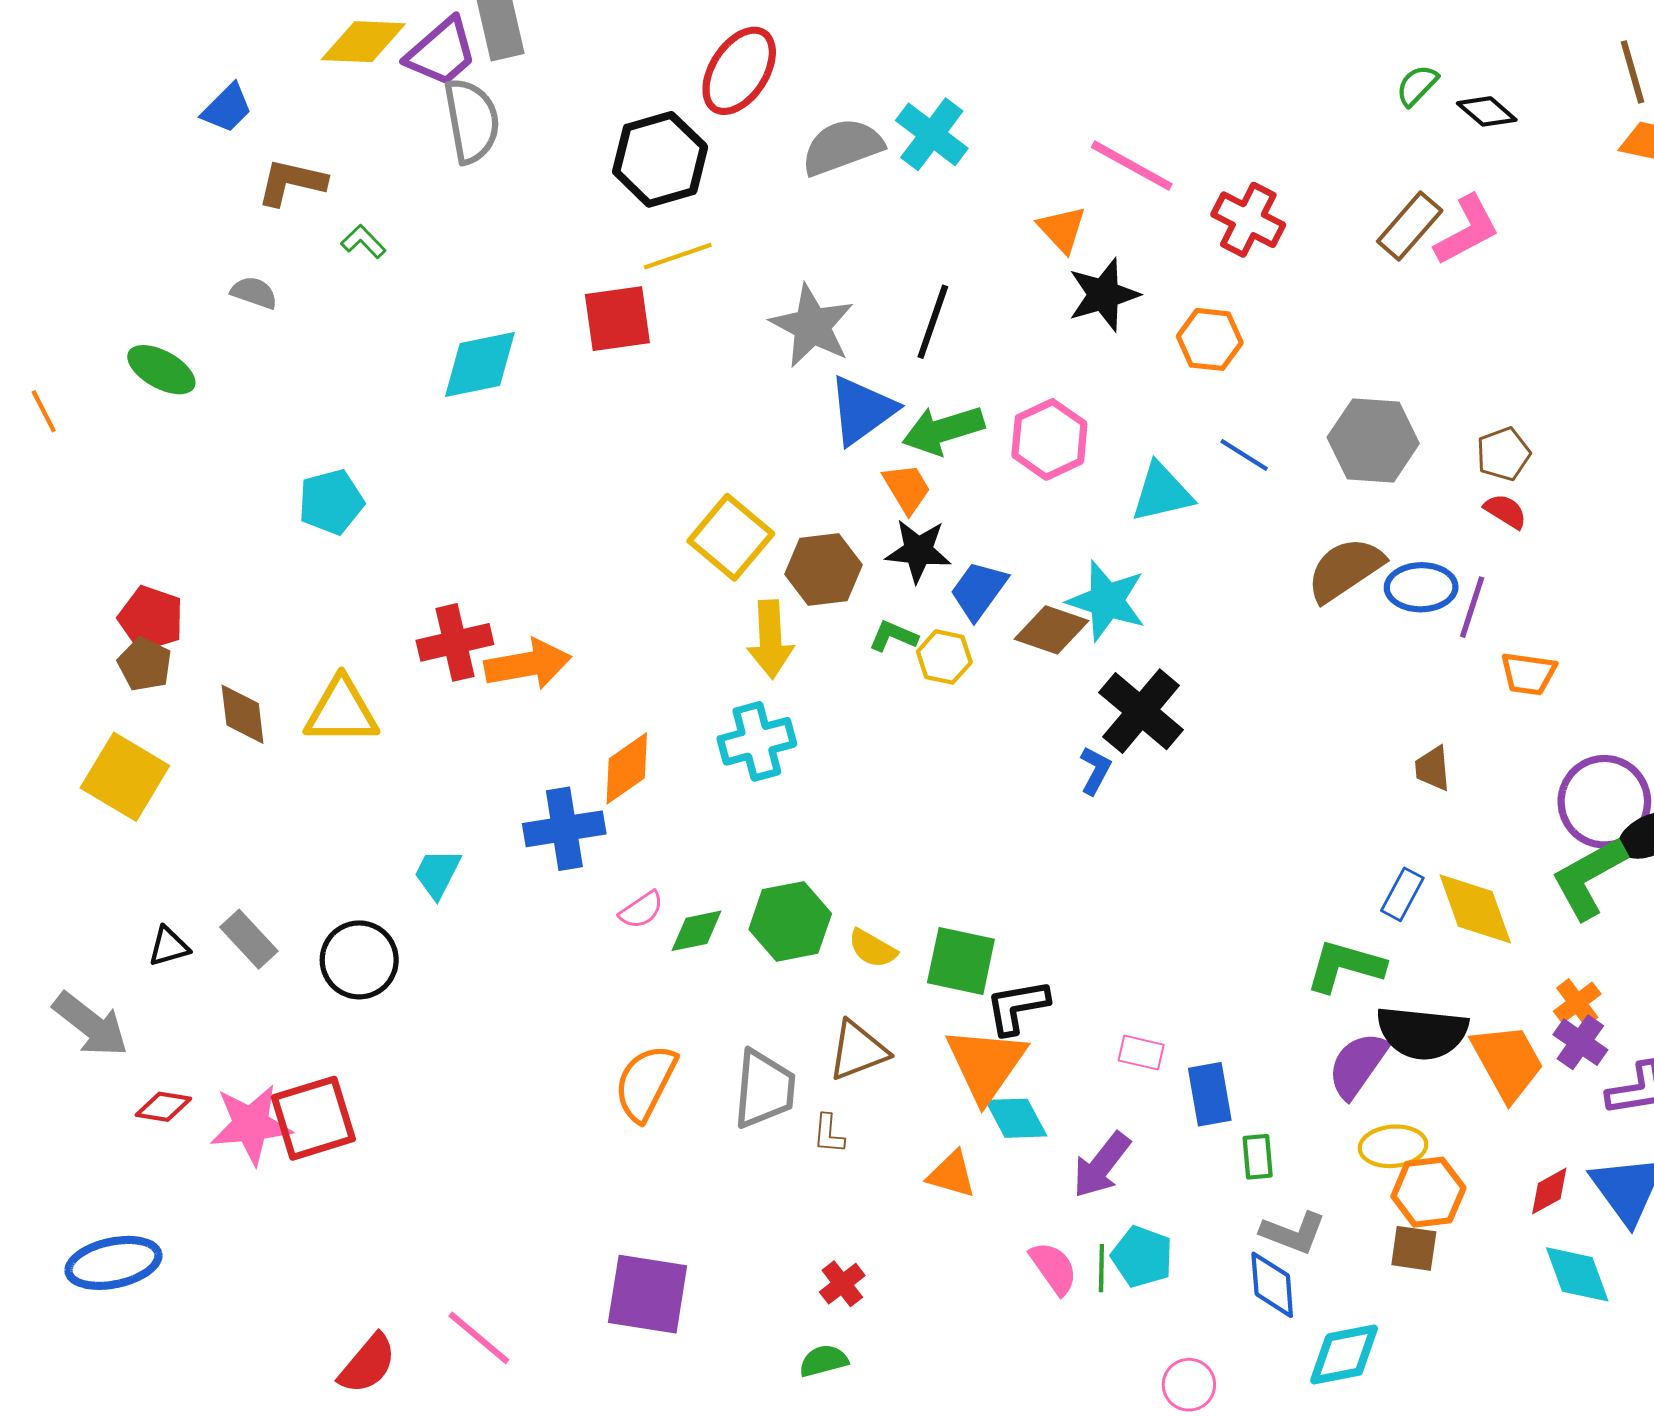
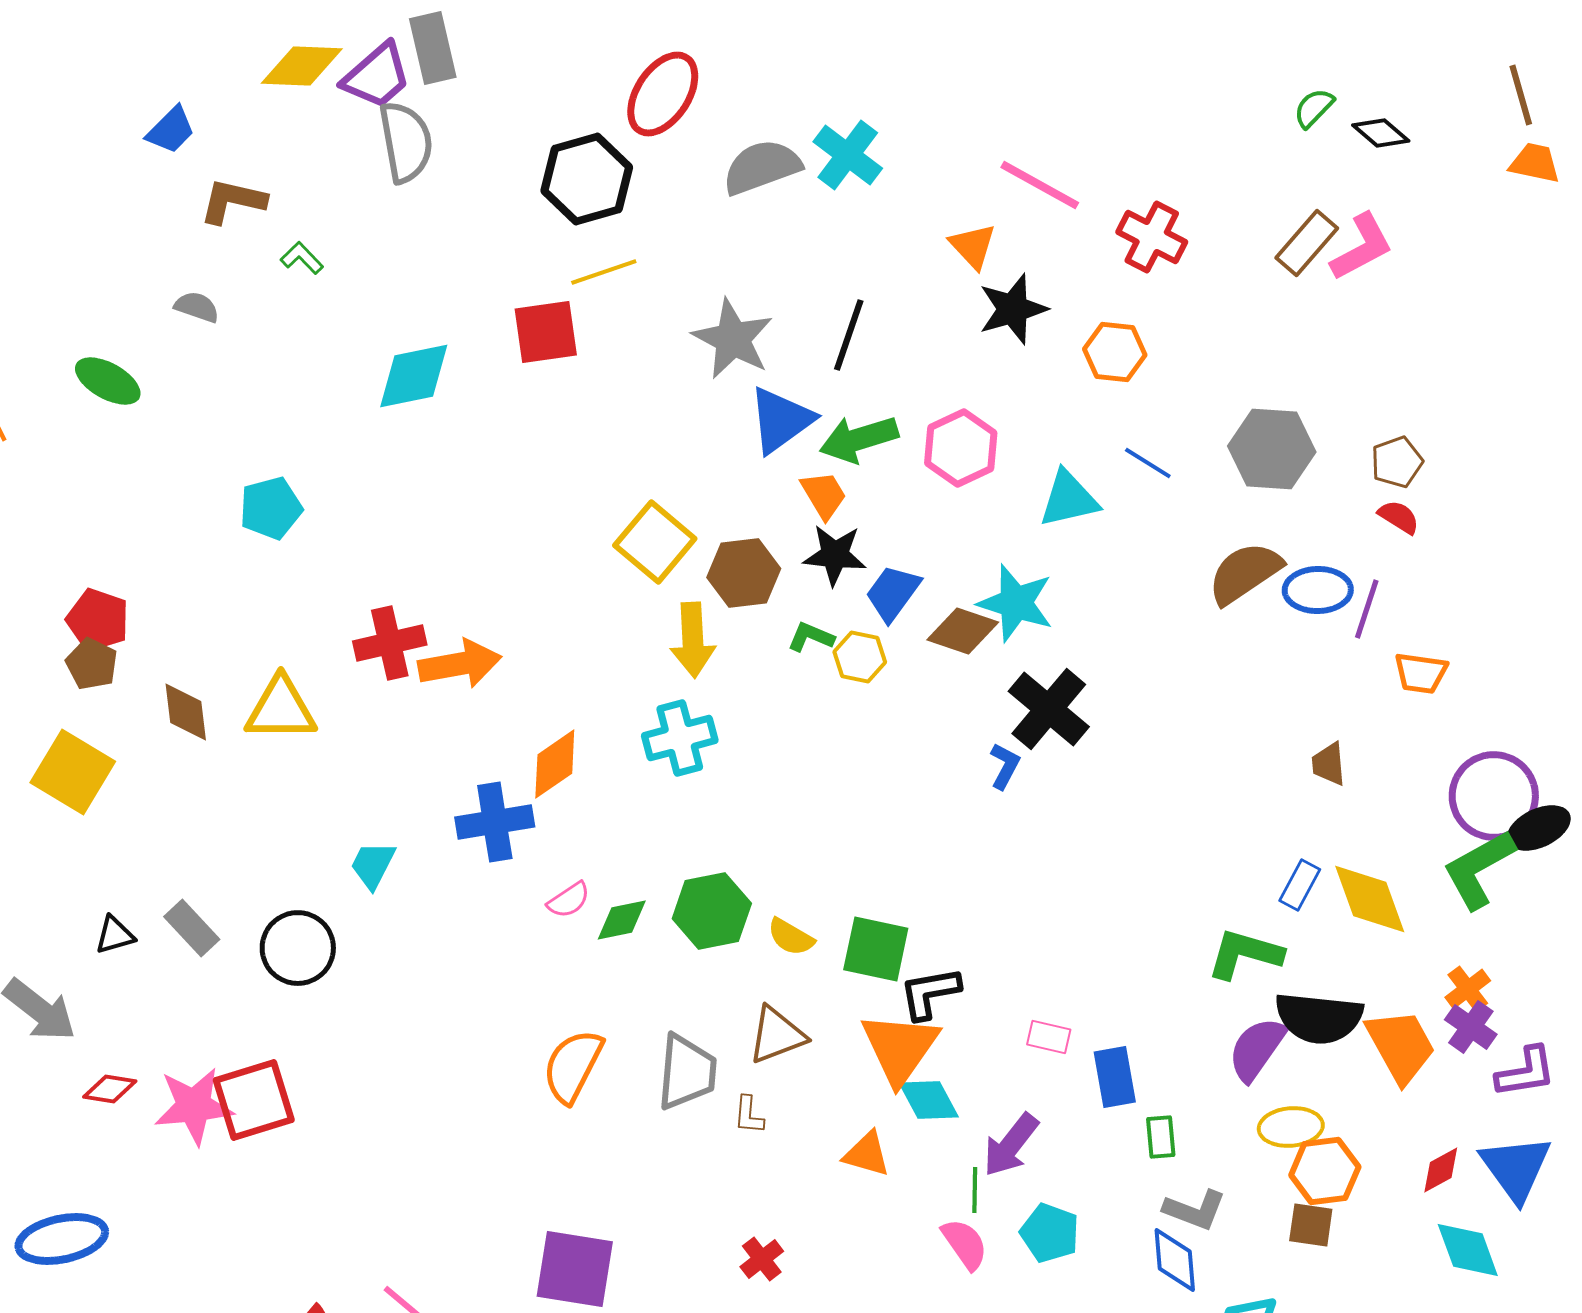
green line: (1101, 1268) -> (975, 1190), moved

